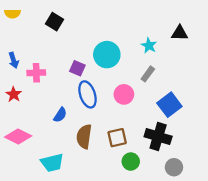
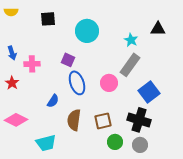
black square: (55, 22) -> (48, 19), turned -35
cyan circle: (107, 55) -> (87, 31), moved
gray rectangle: (148, 74) -> (130, 65), size x1.6
gray circle: (174, 167) -> (140, 145), moved

